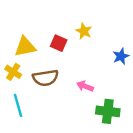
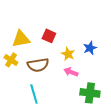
yellow star: (84, 31) -> (68, 54), moved
blue star: (121, 56) -> (90, 48), moved
cyan line: (18, 105) -> (34, 94), moved

